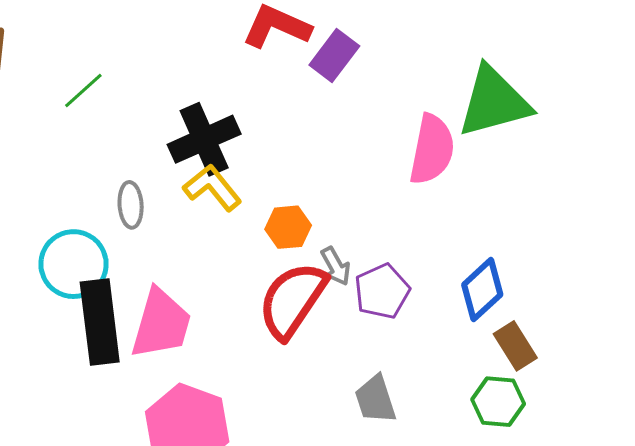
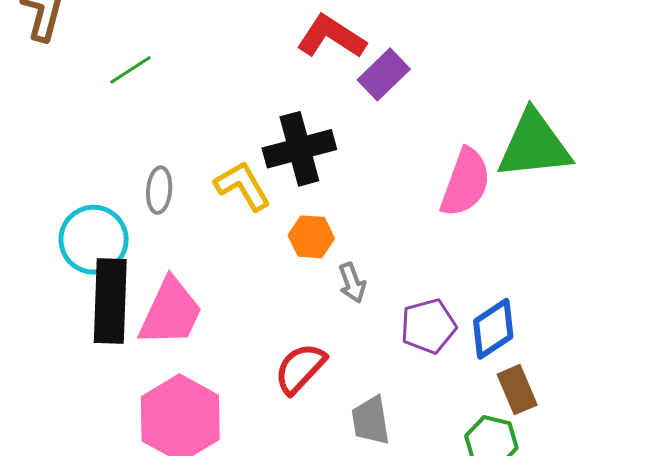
black cross: (204, 139) -> (299, 149), moved
purple pentagon: (382, 291) -> (428, 326), moved
red semicircle: (292, 300) -> (300, 368), moved, size x0.7

